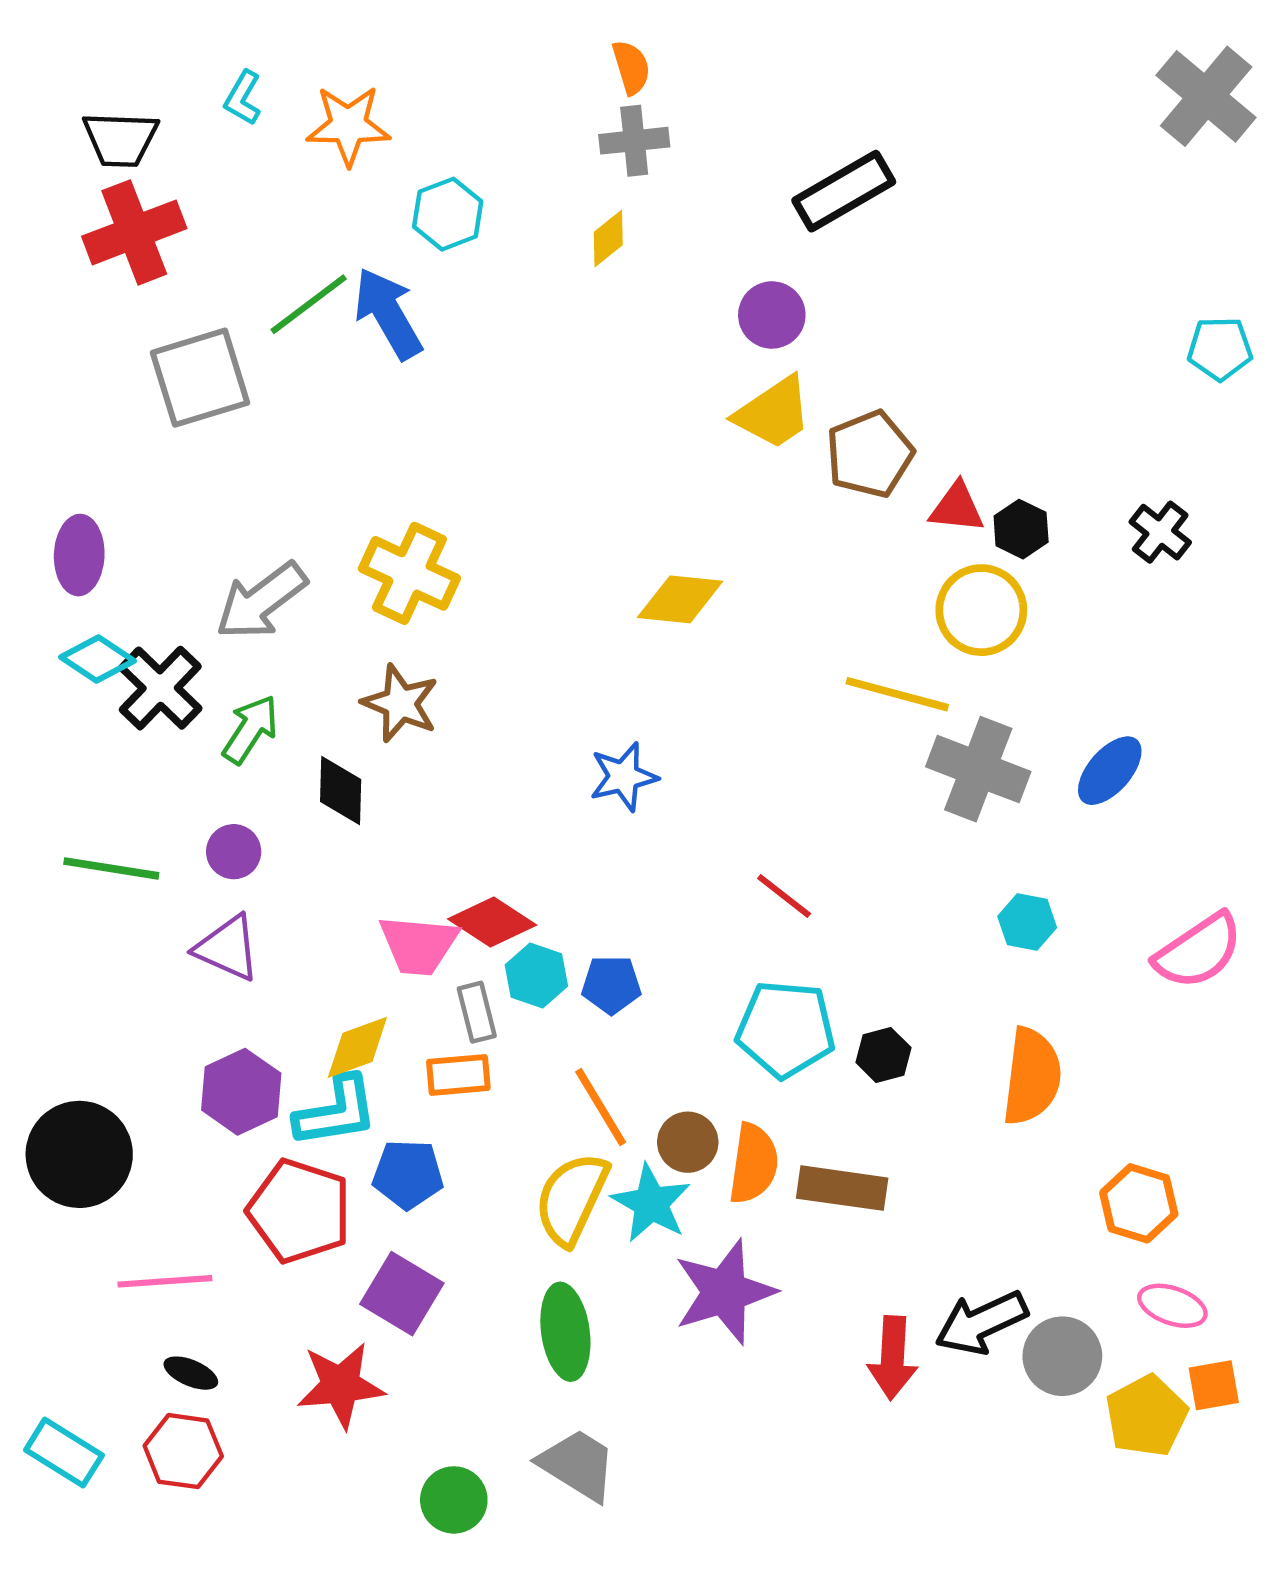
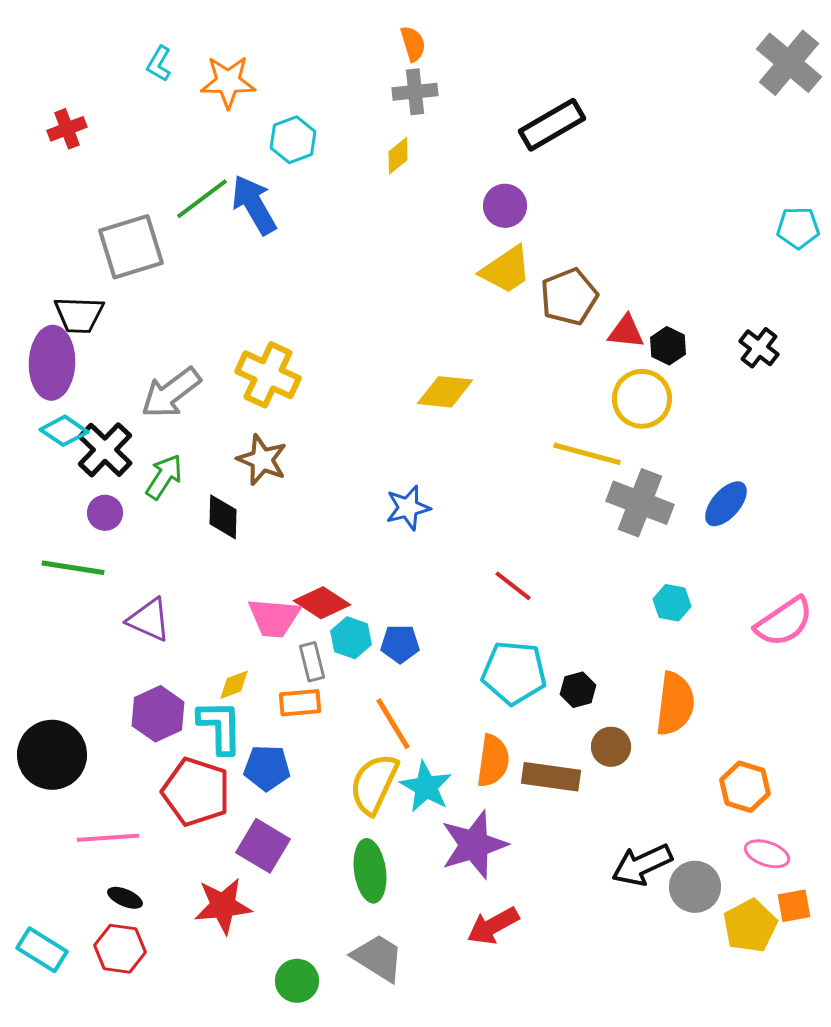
black trapezoid: (120, 139) -> (79, 315), moved
red cross: (134, 232) -> (67, 129), moved, size x0.6
purple ellipse: (79, 555) -> (52, 363), size x1.4
purple circle: (234, 852) -> (105, 513), moved
yellow diamond: (357, 1047) -> (234, 685), size x0.7
cyan L-shape: (336, 1112) -> (220, 727), turned -82
brown circle: (688, 1142) -> (611, 747), moved
red arrow: (893, 1358) -> (493, 926), moved, turned 58

